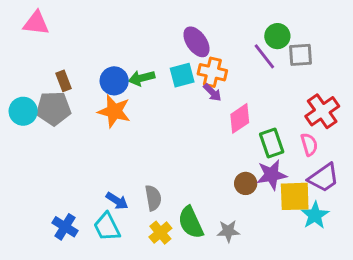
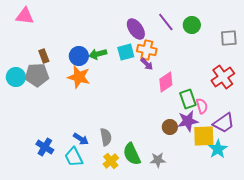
gray square: (300, 55) -> (229, 38), moved
purple line: (264, 56) -> (166, 22), moved
pink semicircle: (309, 144) -> (202, 106), moved
blue cross: (65, 227) -> (45, 147), moved

